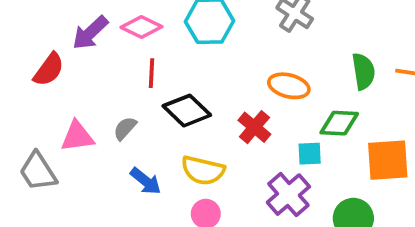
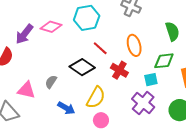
red line: (151, 73) -> (100, 48), moved, turned -42
orange ellipse: (289, 86) -> (134, 45), turned 70
pink triangle: (77, 136) -> (26, 90), turned 30
yellow semicircle: (203, 170) -> (96, 97), turned -65

